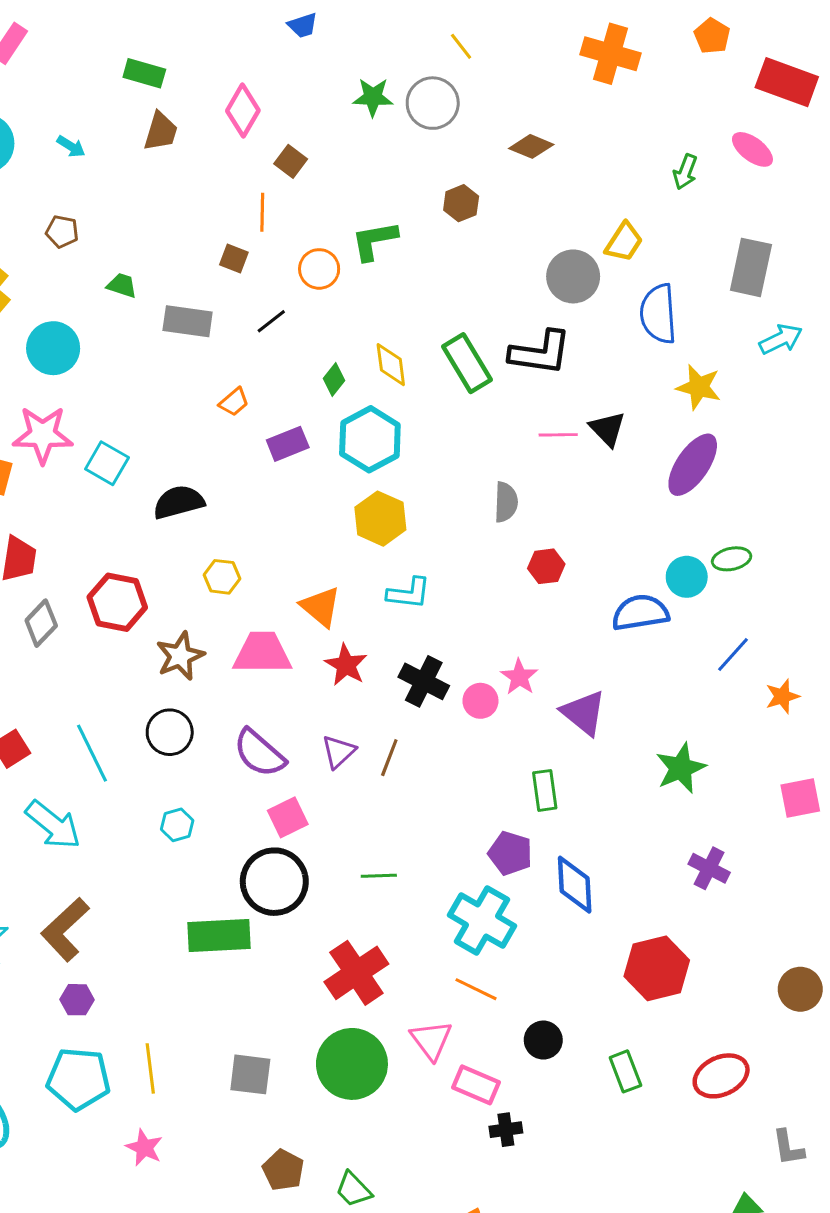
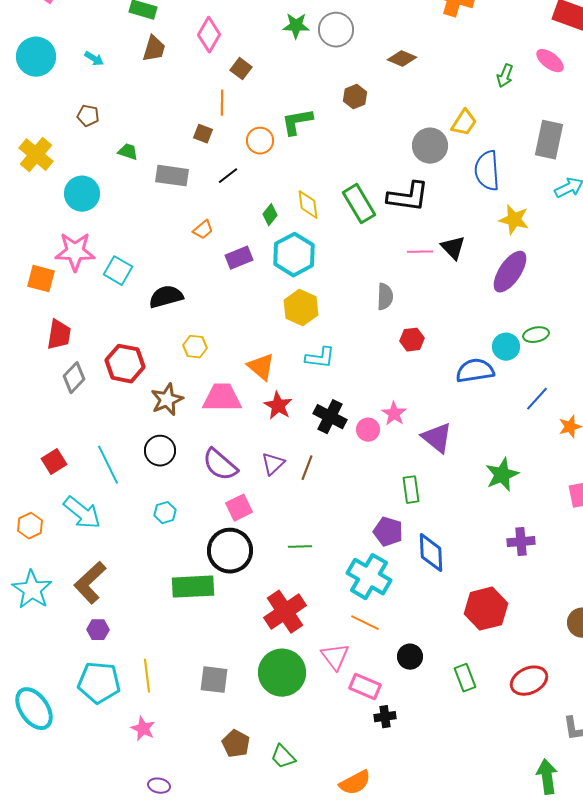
purple cross: (709, 868) -> (521, 542), turned -32

